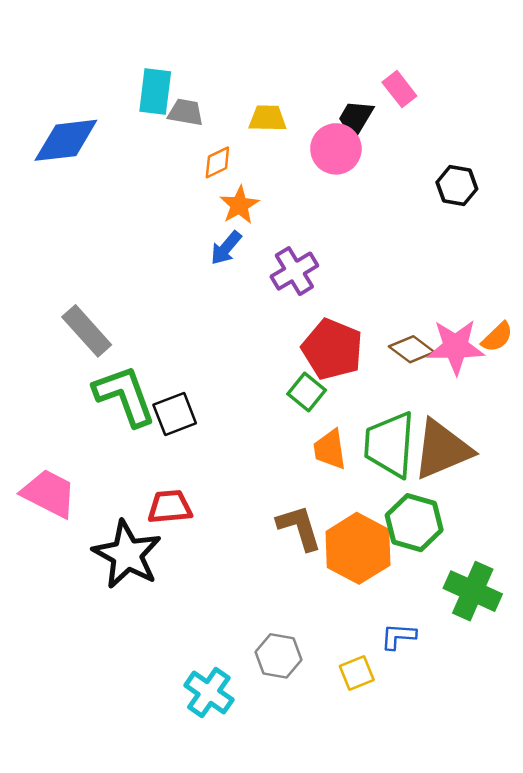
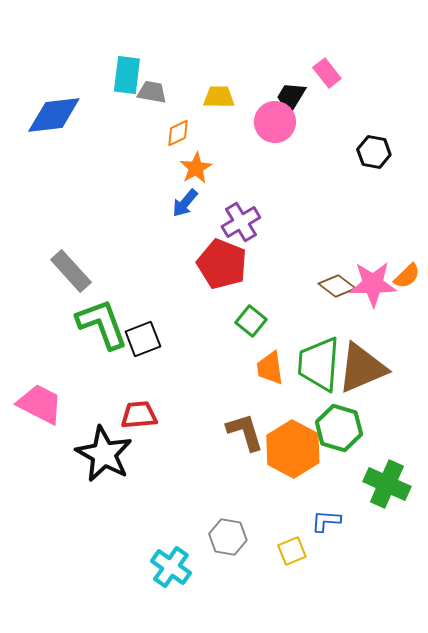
red pentagon: (332, 349) -> (222, 264), moved

